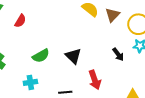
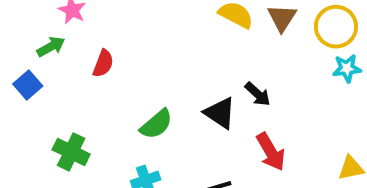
black arrow: (118, 54) -> (258, 94), moved

